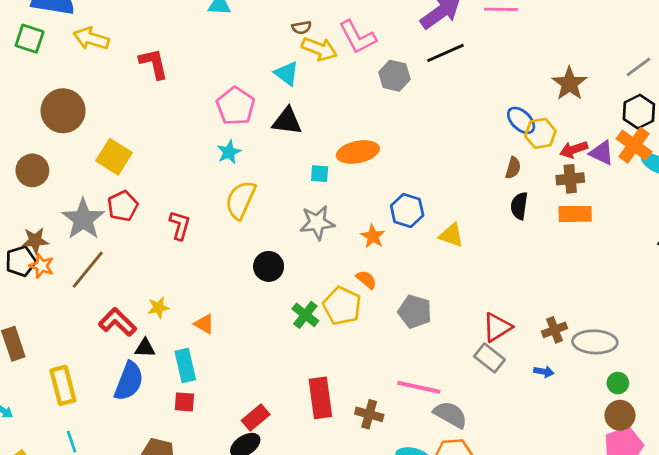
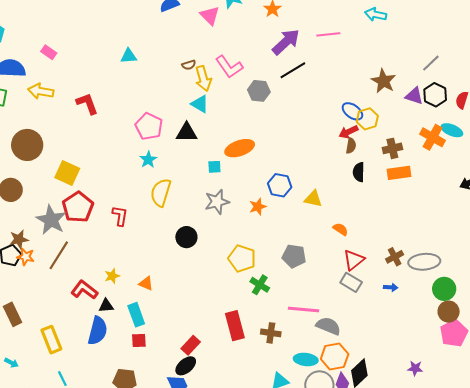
yellow arrow: (319, 49) -> (203, 79), turned 60
cyan triangle: (287, 73) -> (200, 104), moved
orange cross: (634, 145) -> (433, 137), moved
red arrow: (574, 150) -> (349, 132), moved
purple triangle: (602, 153) -> (414, 96), moved
red pentagon: (123, 206) -> (78, 207), size x1.4
orange star: (373, 236) -> (258, 207), turned 30
orange semicircle: (366, 280) -> (340, 229), moved
green cross: (305, 315) -> (260, 285), moved
green circle: (618, 383) -> (444, 289), size x1.5

